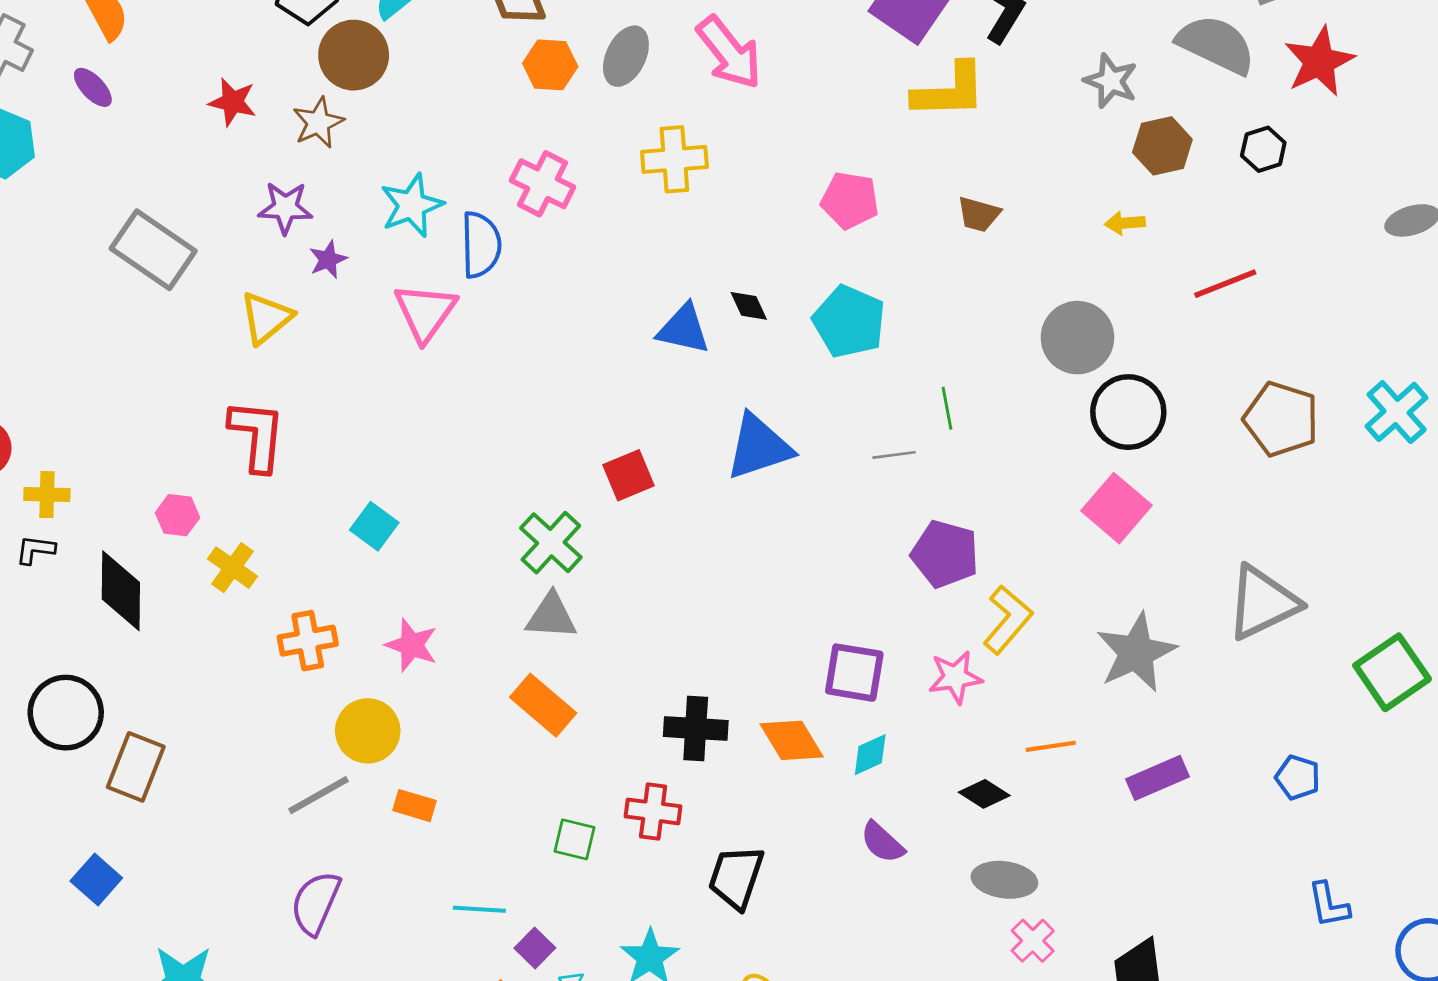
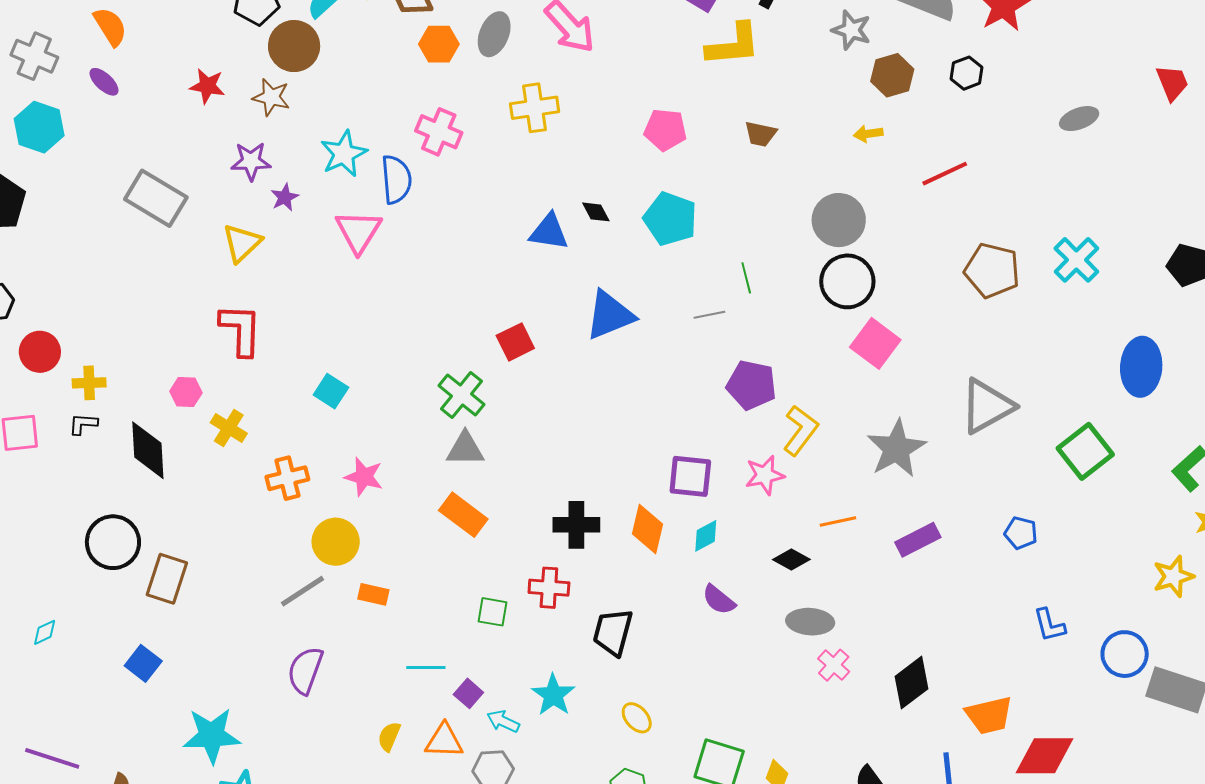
brown star: (318, 123) -> (271, 97), turned -30
black circle: (1128, 412) -> (847, 281), moved
orange diamond: (792, 740) -> (647, 529), turned 48

